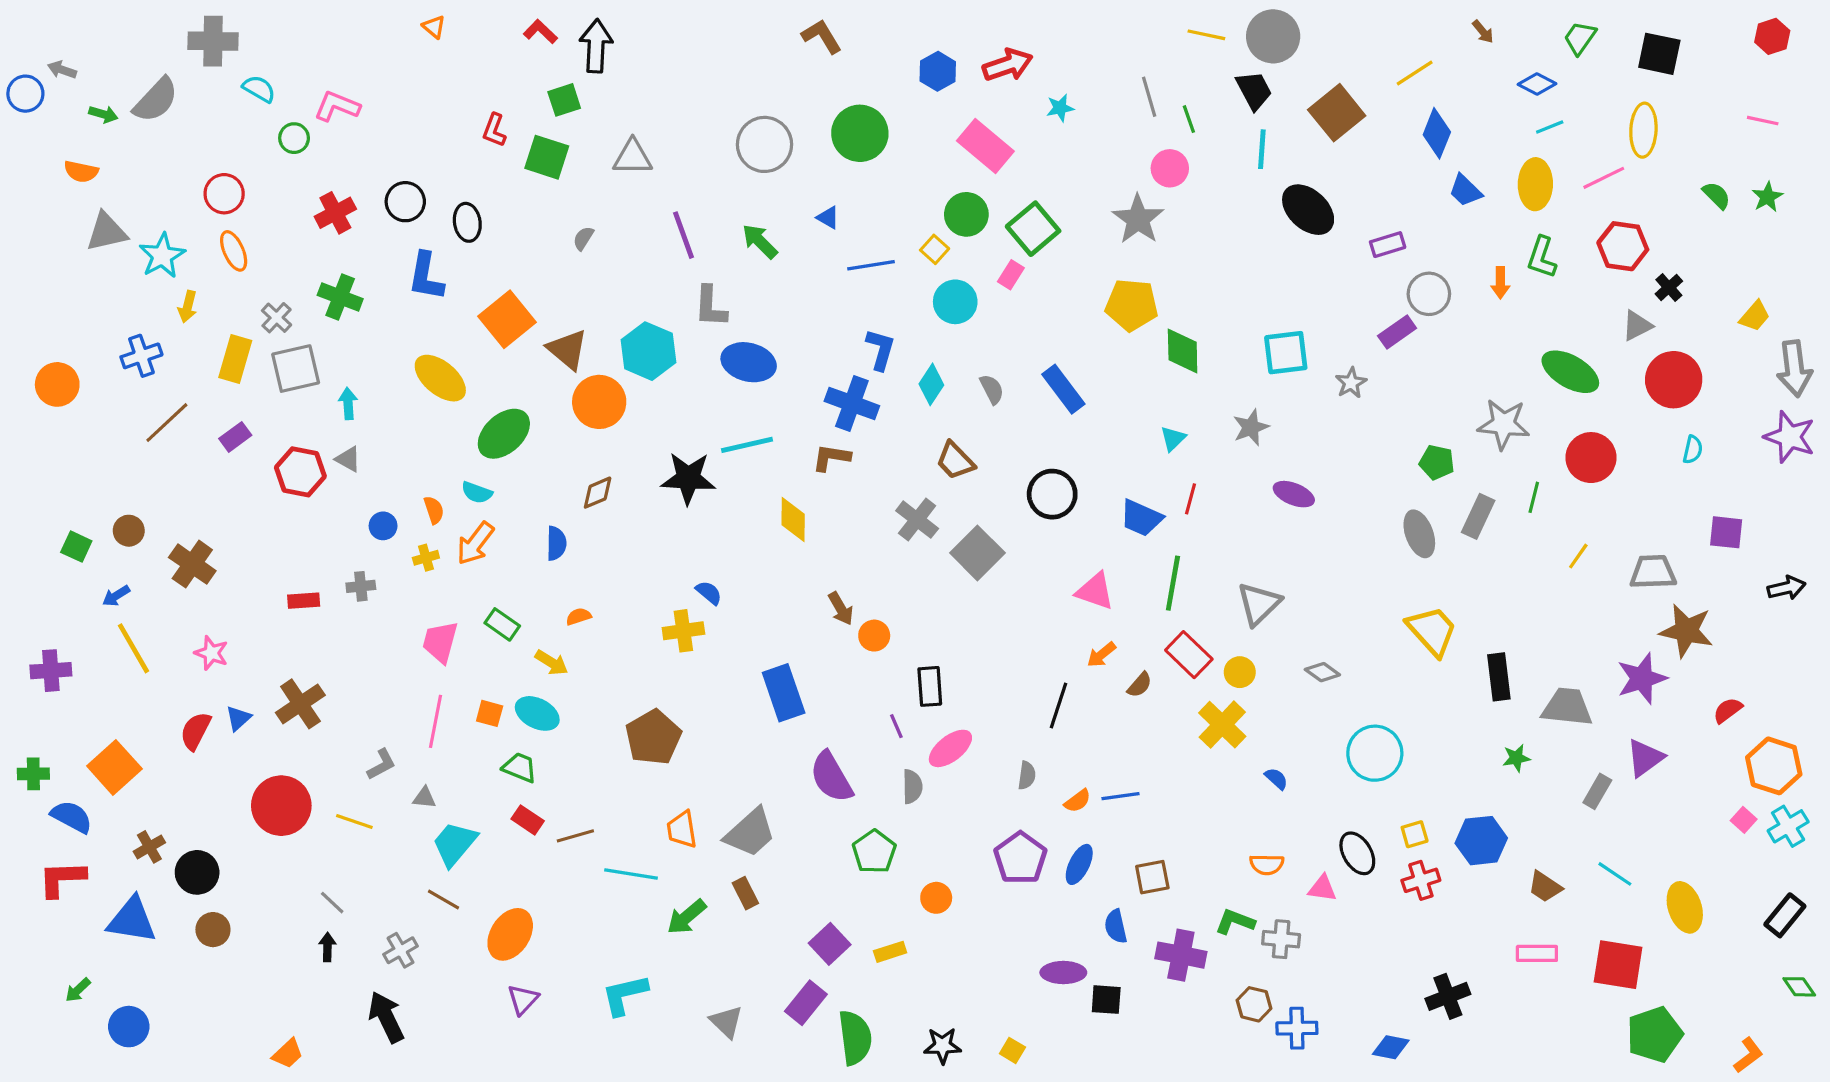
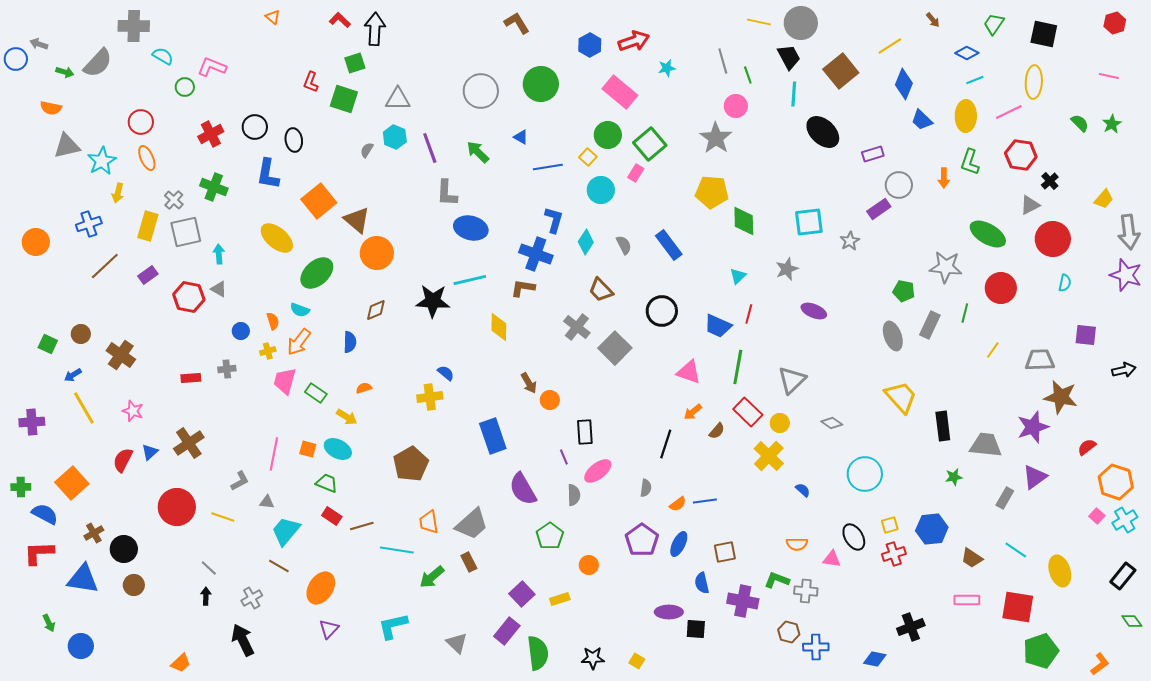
cyan hexagon: (648, 351) -> (395, 137), moved, size x0.7
pink trapezoid: (440, 642) -> (285, 381), moved
green arrow: (78, 990) -> (49, 623), turned -72

